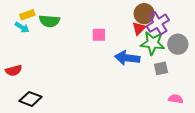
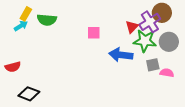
brown circle: (144, 14) -> (162, 13), moved
yellow rectangle: (27, 15) -> (26, 14), turned -40
cyan arrow: (22, 27) -> (21, 26), turned -64
pink semicircle: (176, 99) -> (167, 73), moved

